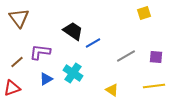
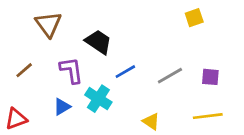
brown triangle: (19, 18) -> (48, 24), moved
blue line: (93, 43) -> (125, 72), moved
purple L-shape: (40, 52) -> (71, 70), moved, turned 75
brown line: (17, 62) -> (24, 70), moved

